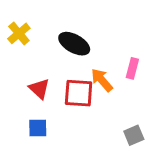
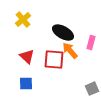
yellow cross: (19, 33) -> (23, 20), moved
black ellipse: (74, 44) -> (63, 33), moved

